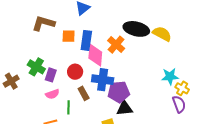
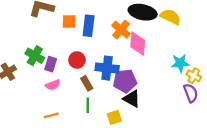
pink diamond: (95, 55) -> (138, 43), moved
green line: (69, 107) -> (88, 105), moved
black triangle: (125, 108) -> (132, 99), turned 36

